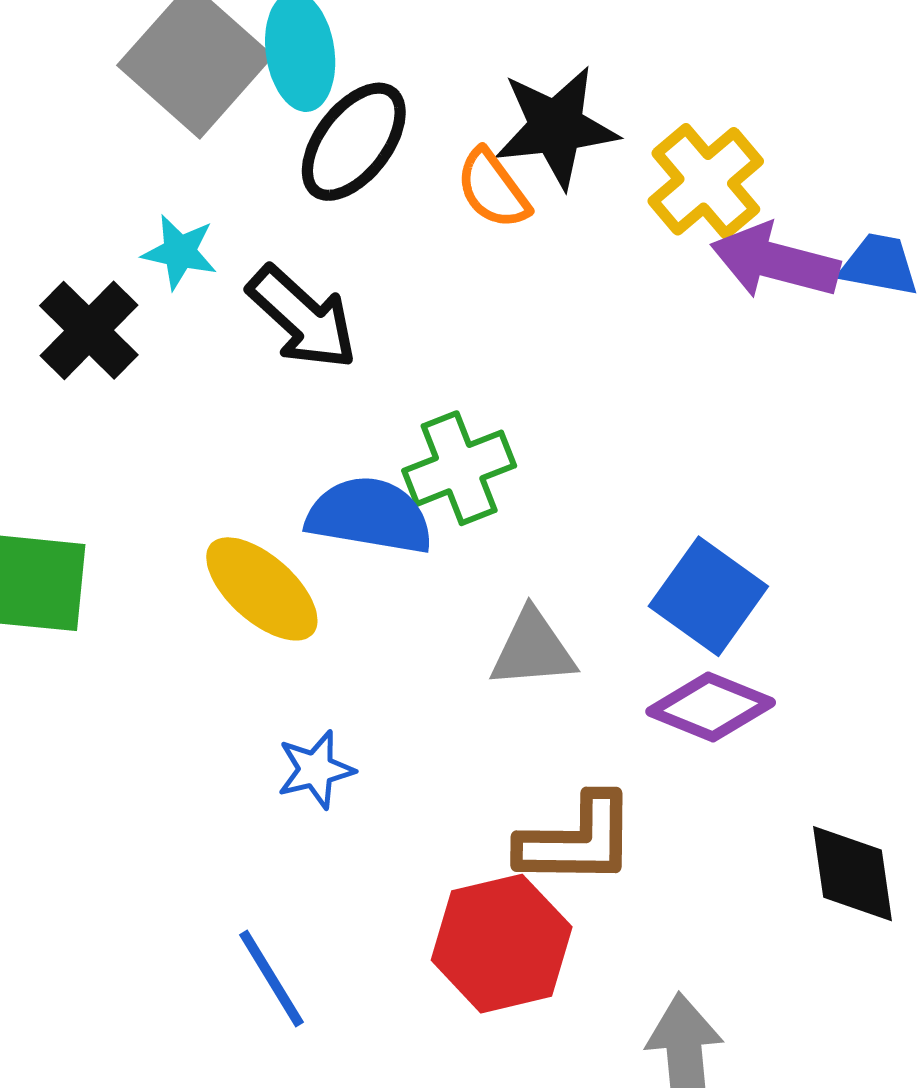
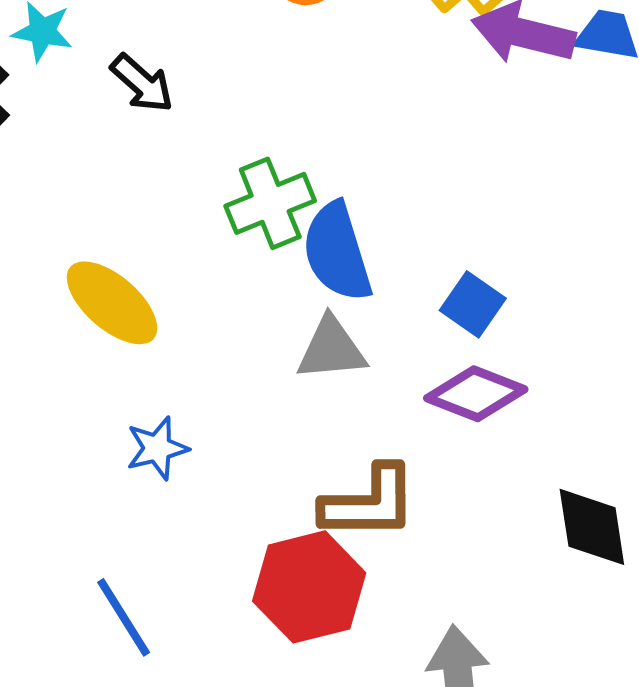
black arrow: (302, 318) -> (142, 83), size x0.7
blue semicircle: (370, 516) -> (337, 252), moved, turned -116
blue square: (708, 596) -> (473, 304), size x0.7

